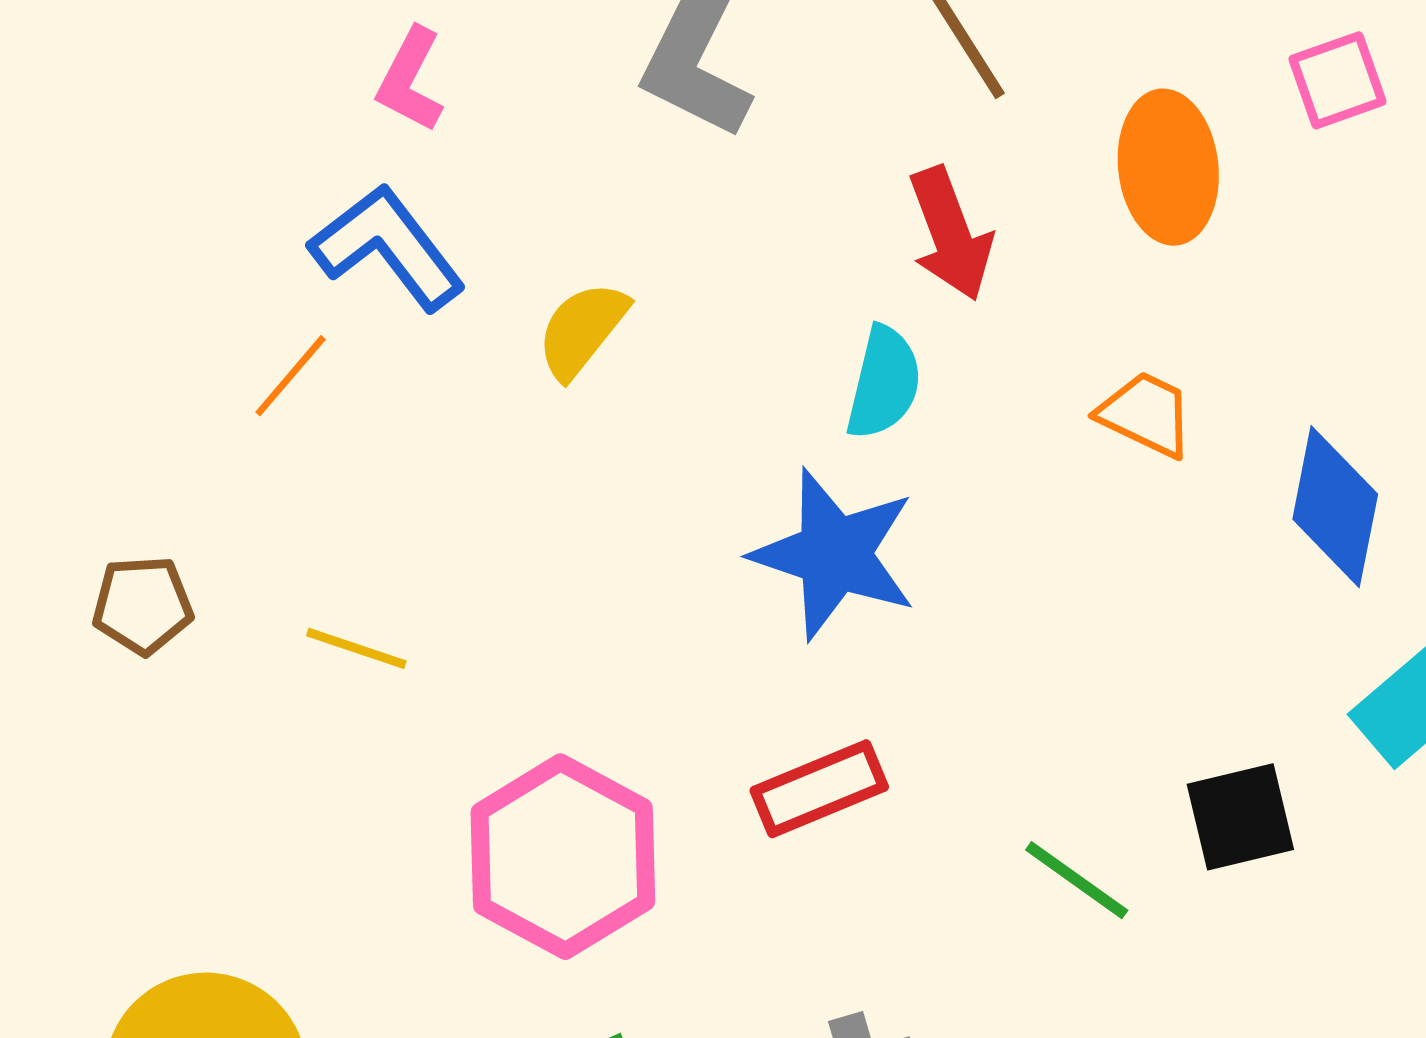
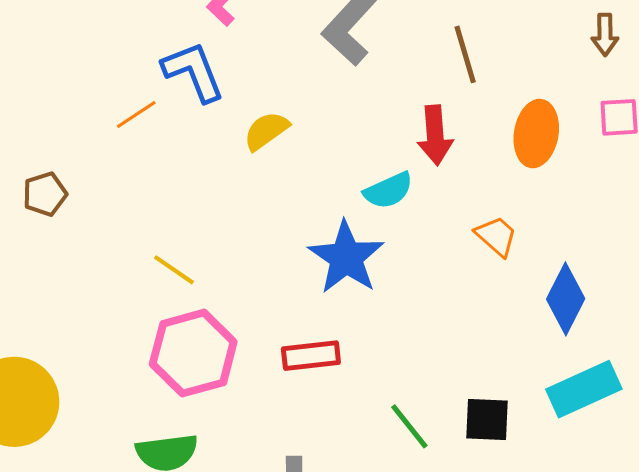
cyan semicircle: (884, 383) -> (388, 190), turned 36
brown pentagon: (143, 605) -> (45, 194), turned -30
yellow line: (356, 648) -> (174, 270), moved

